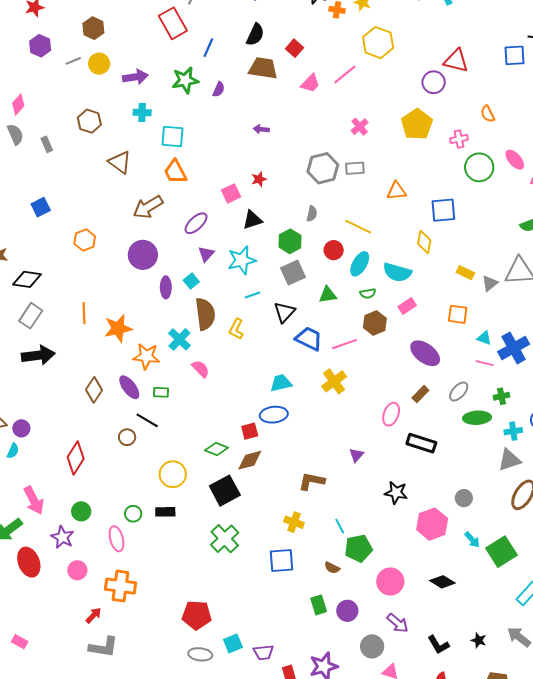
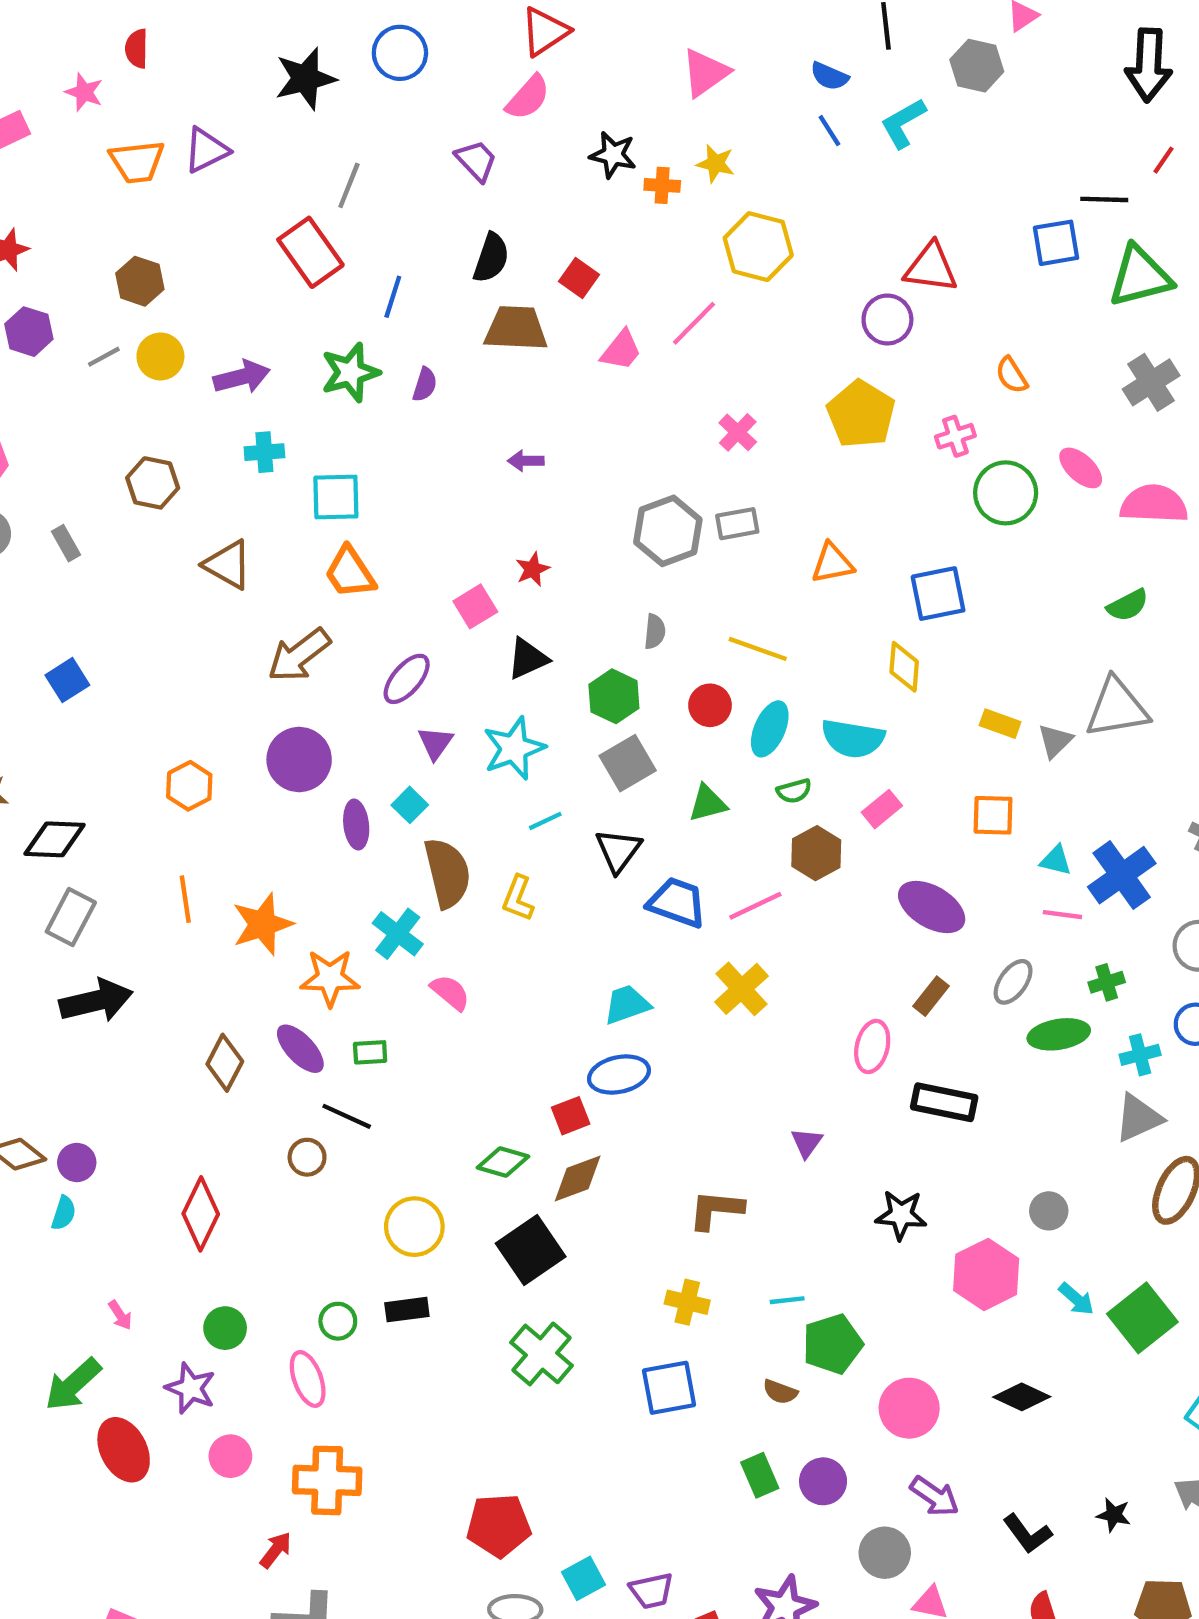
orange hexagon: (85, 240) -> (189, 786), moved
pink arrow: (34, 500) -> (120, 1315), size x0.5
cyan line: (340, 526) -> (787, 1300), turned -63

